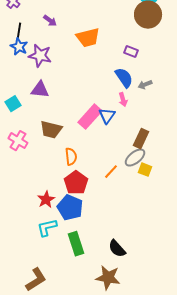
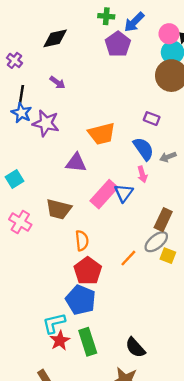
orange trapezoid: (88, 38) -> (102, 134), moved
purple triangle: (40, 90) -> (76, 163), moved
red star: (46, 200) -> (60, 341), moved

